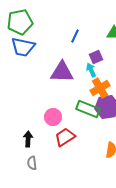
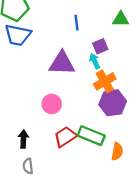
blue line: (75, 36) -> (77, 23), turned -32
green rectangle: (88, 109) -> (91, 136), moved
pink circle: (53, 117) -> (52, 104), moved

